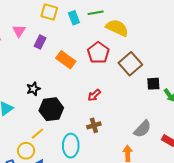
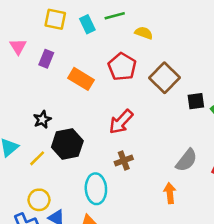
yellow semicircle: (117, 28) -> (144, 33), size x0.6
red arrow: (94, 95) -> (121, 122), size x1.5
yellow line: (37, 134) -> (37, 158), moved

